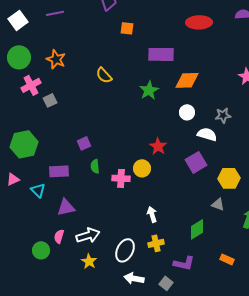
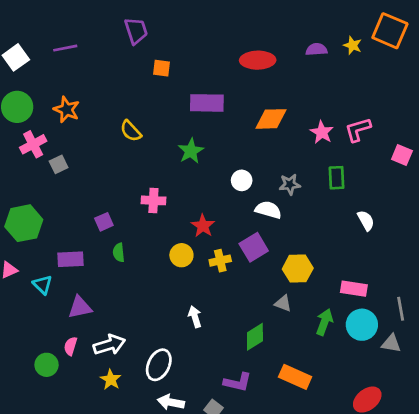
orange diamond: (187, 80) -> (271, 119), moved
pink cross: (121, 178) -> (153, 200), moved
yellow cross: (156, 243) -> (220, 261), moved
orange rectangle: (227, 259) -> (295, 377), size x1.6

